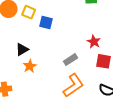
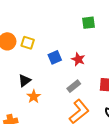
blue square: (46, 22) -> (55, 57), moved, turned -32
red star: (94, 42) -> (78, 59), moved

